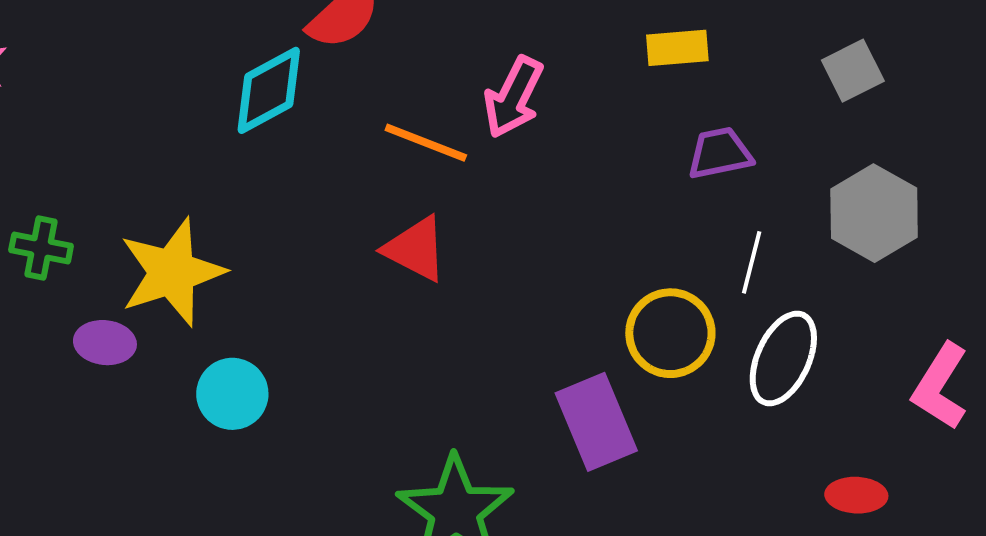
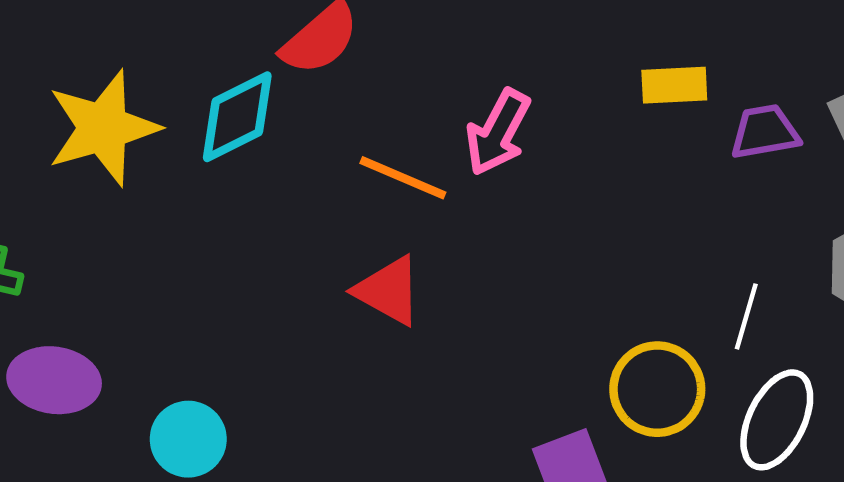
purple trapezoid: (720, 153) -> (765, 132), moved
yellow star: (172, 272) -> (103, 128), moved
purple ellipse: (105, 343) -> (54, 380), size x1.4

